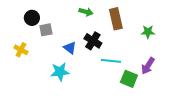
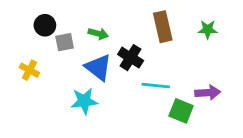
green arrow: (86, 12) -> (98, 34), moved
green star: (148, 32) -> (208, 29), moved
blue triangle: (70, 48) -> (98, 67), size x1.5
purple arrow: (148, 66) -> (208, 93), turned -126

